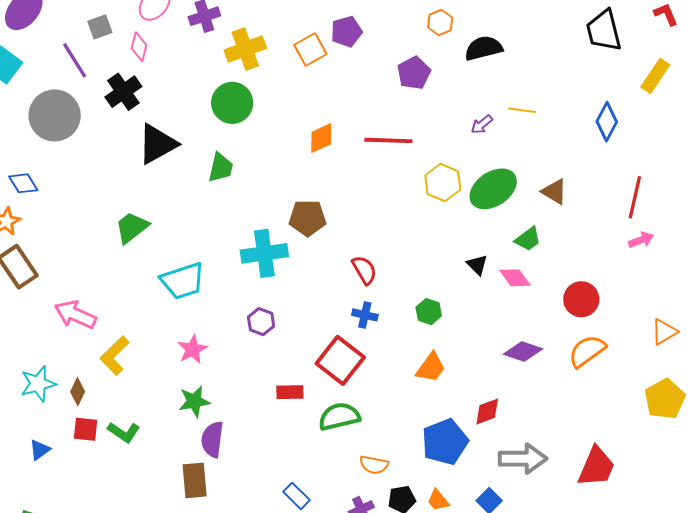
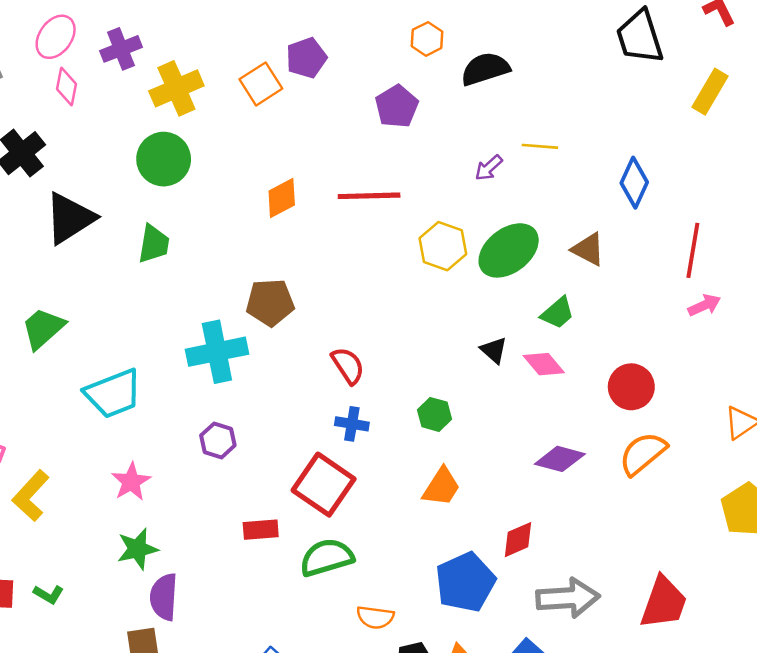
pink diamond: (139, 47) -> (66, 87), moved
blue diamond: (607, 122) -> (634, 183), moved
green L-shape: (124, 432) -> (49, 594), size x0.7

